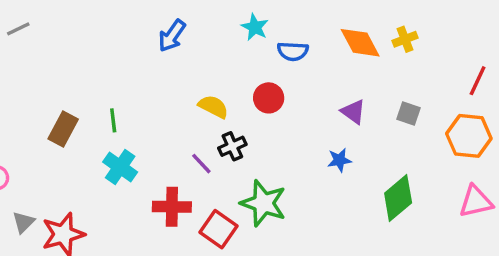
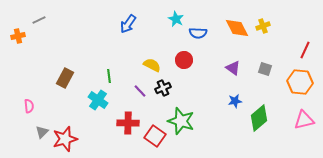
green line: (113, 120) -> (109, 76), moved
blue star: (339, 160) -> (235, 101), moved
purple line: (201, 164) -> (140, 91), moved

